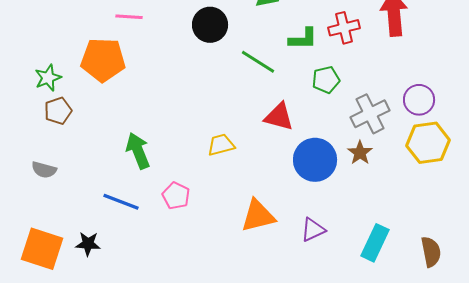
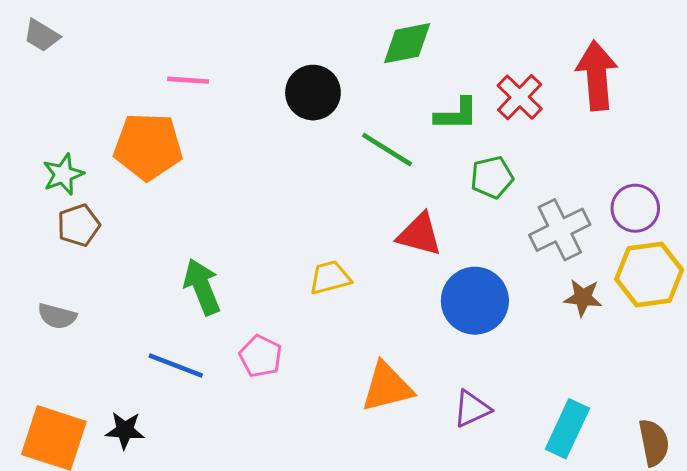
red cross: (344, 28) -> (520, 97), turned -32
brown star: (360, 153) -> (583, 298), moved, turned -30

